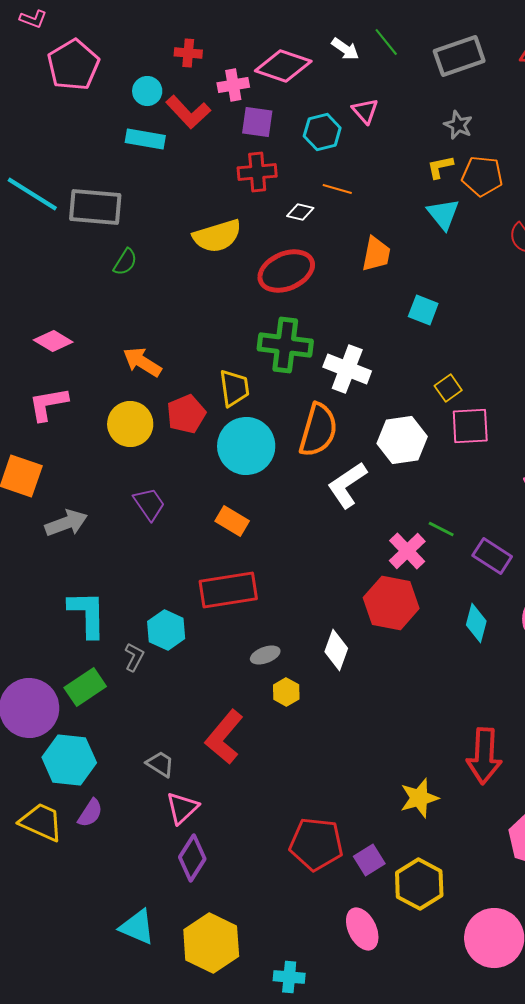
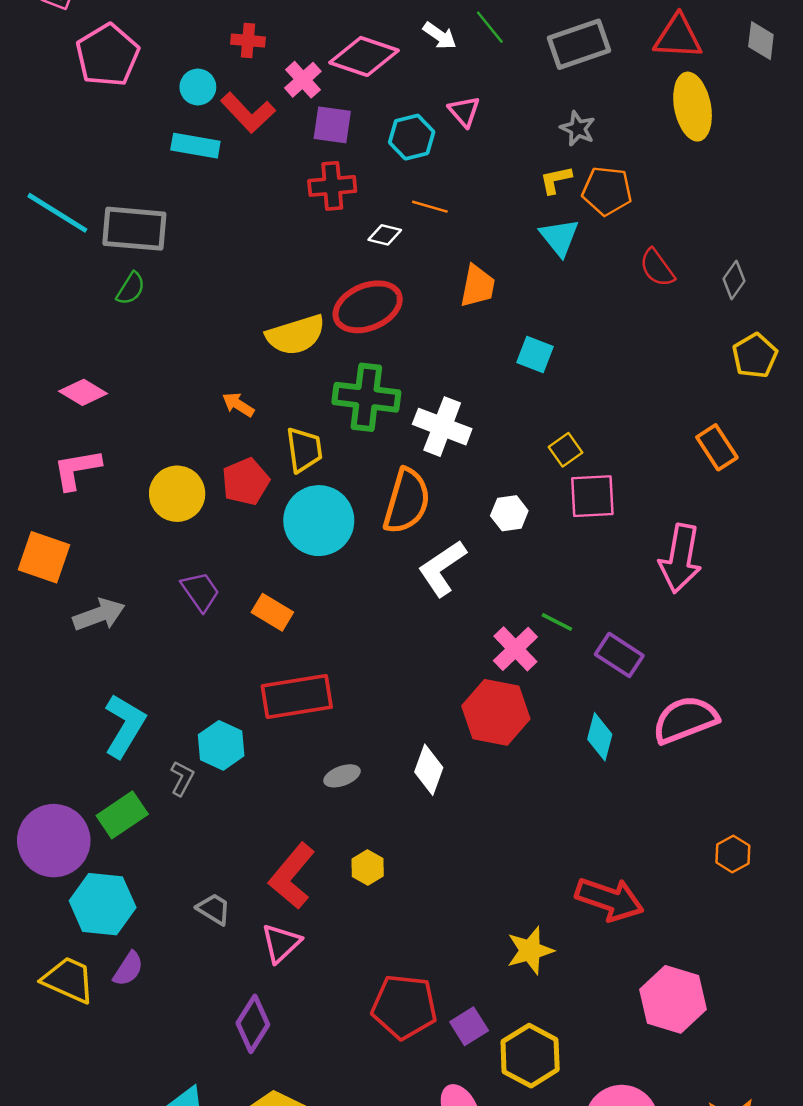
pink cross: (233, 85) -> (303, 80), turned -32
yellow semicircle: (217, 236) -> (296, 335), moved
green semicircle: (125, 262) -> (131, 289), moved
orange arrow: (142, 362) -> (238, 405), moved, size x0.7
white hexagon: (402, 440) -> (509, 513), size x0.6
orange rectangle: (232, 521) -> (272, 612), moved
cyan L-shape: (87, 614) -> (125, 726), turned 32
yellow hexagon: (286, 692) -> (368, 867), moved
red arrow: (484, 756) -> (609, 899), turned -74
pink triangle: (182, 808) -> (281, 943), moved

